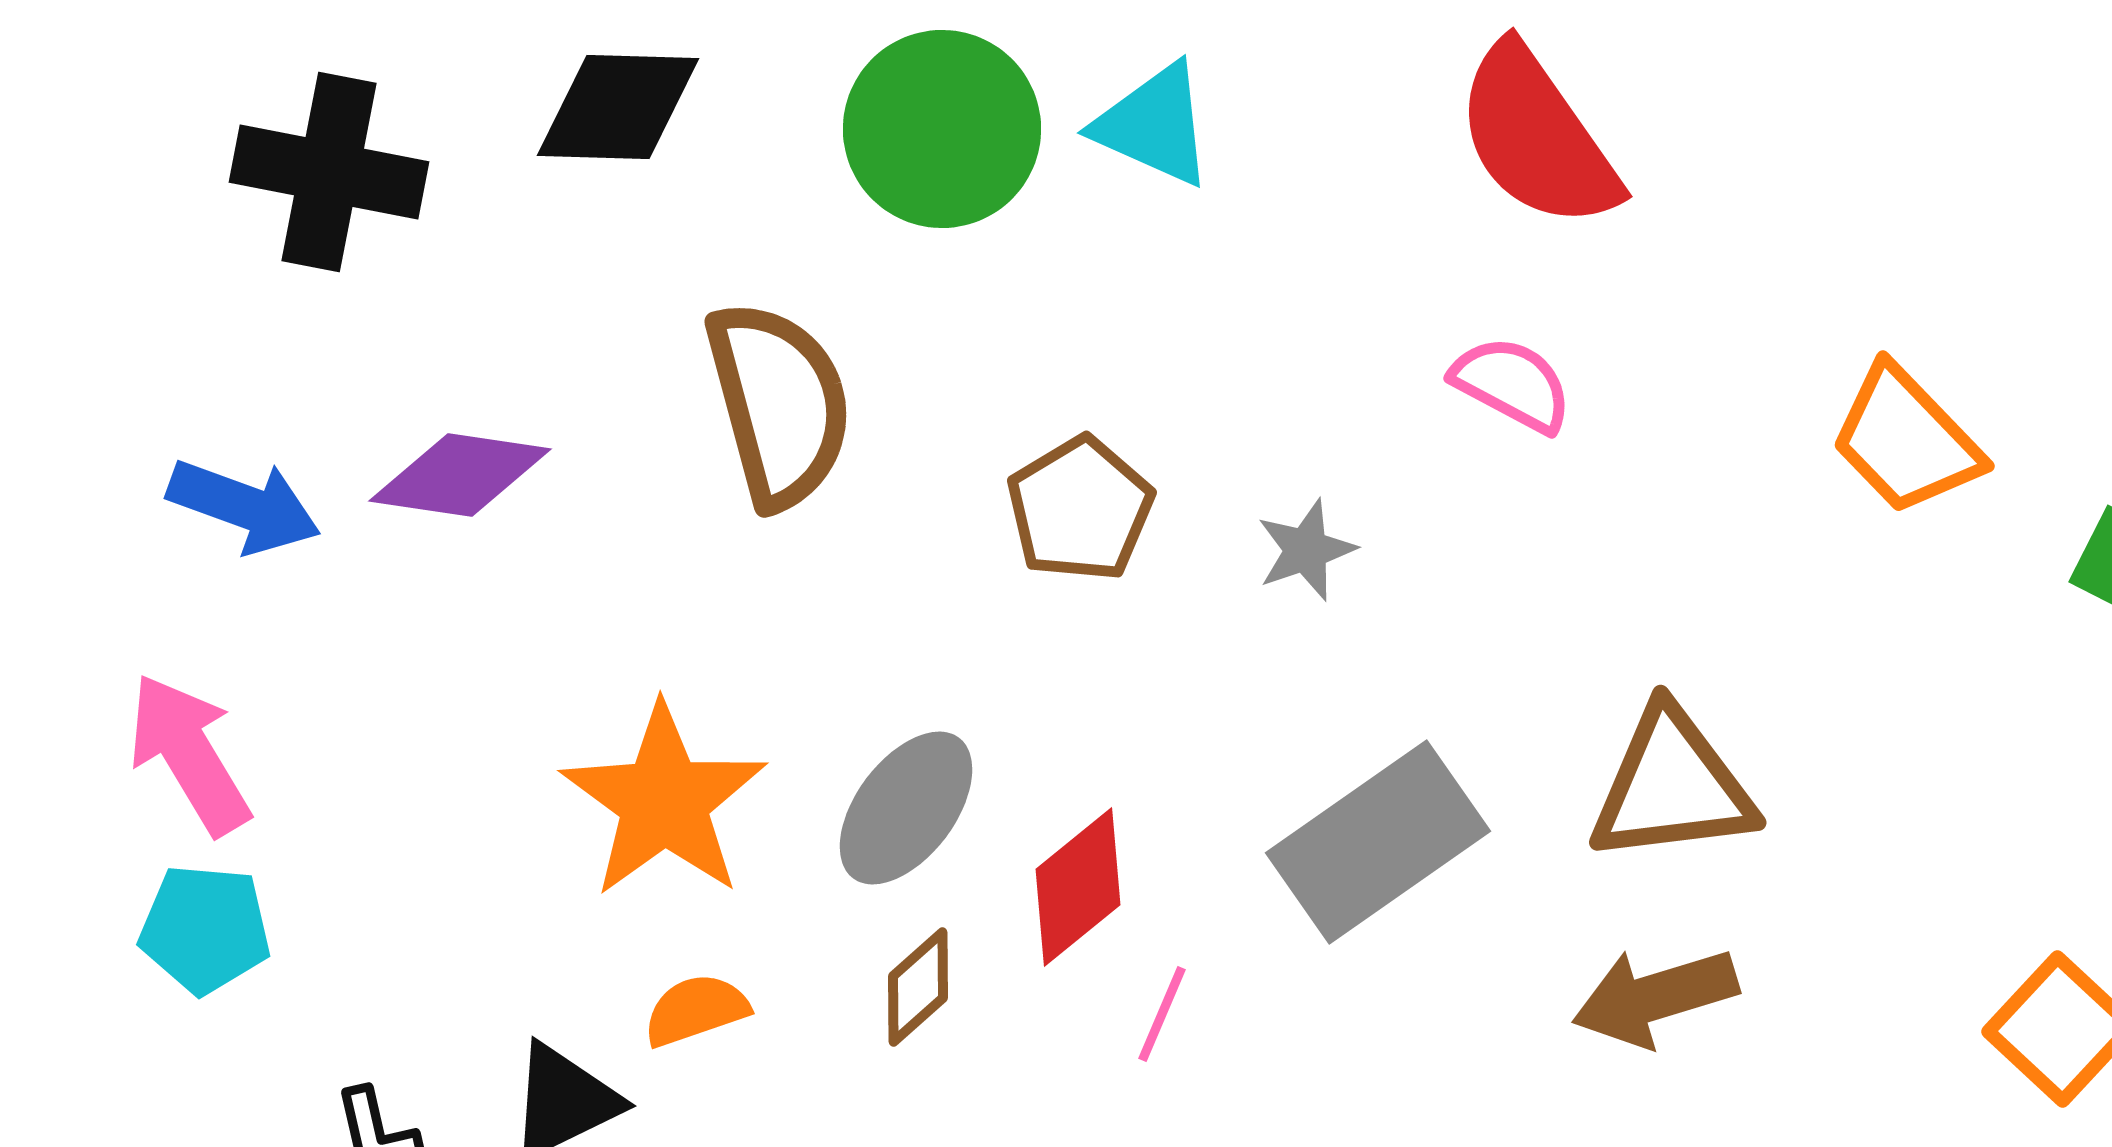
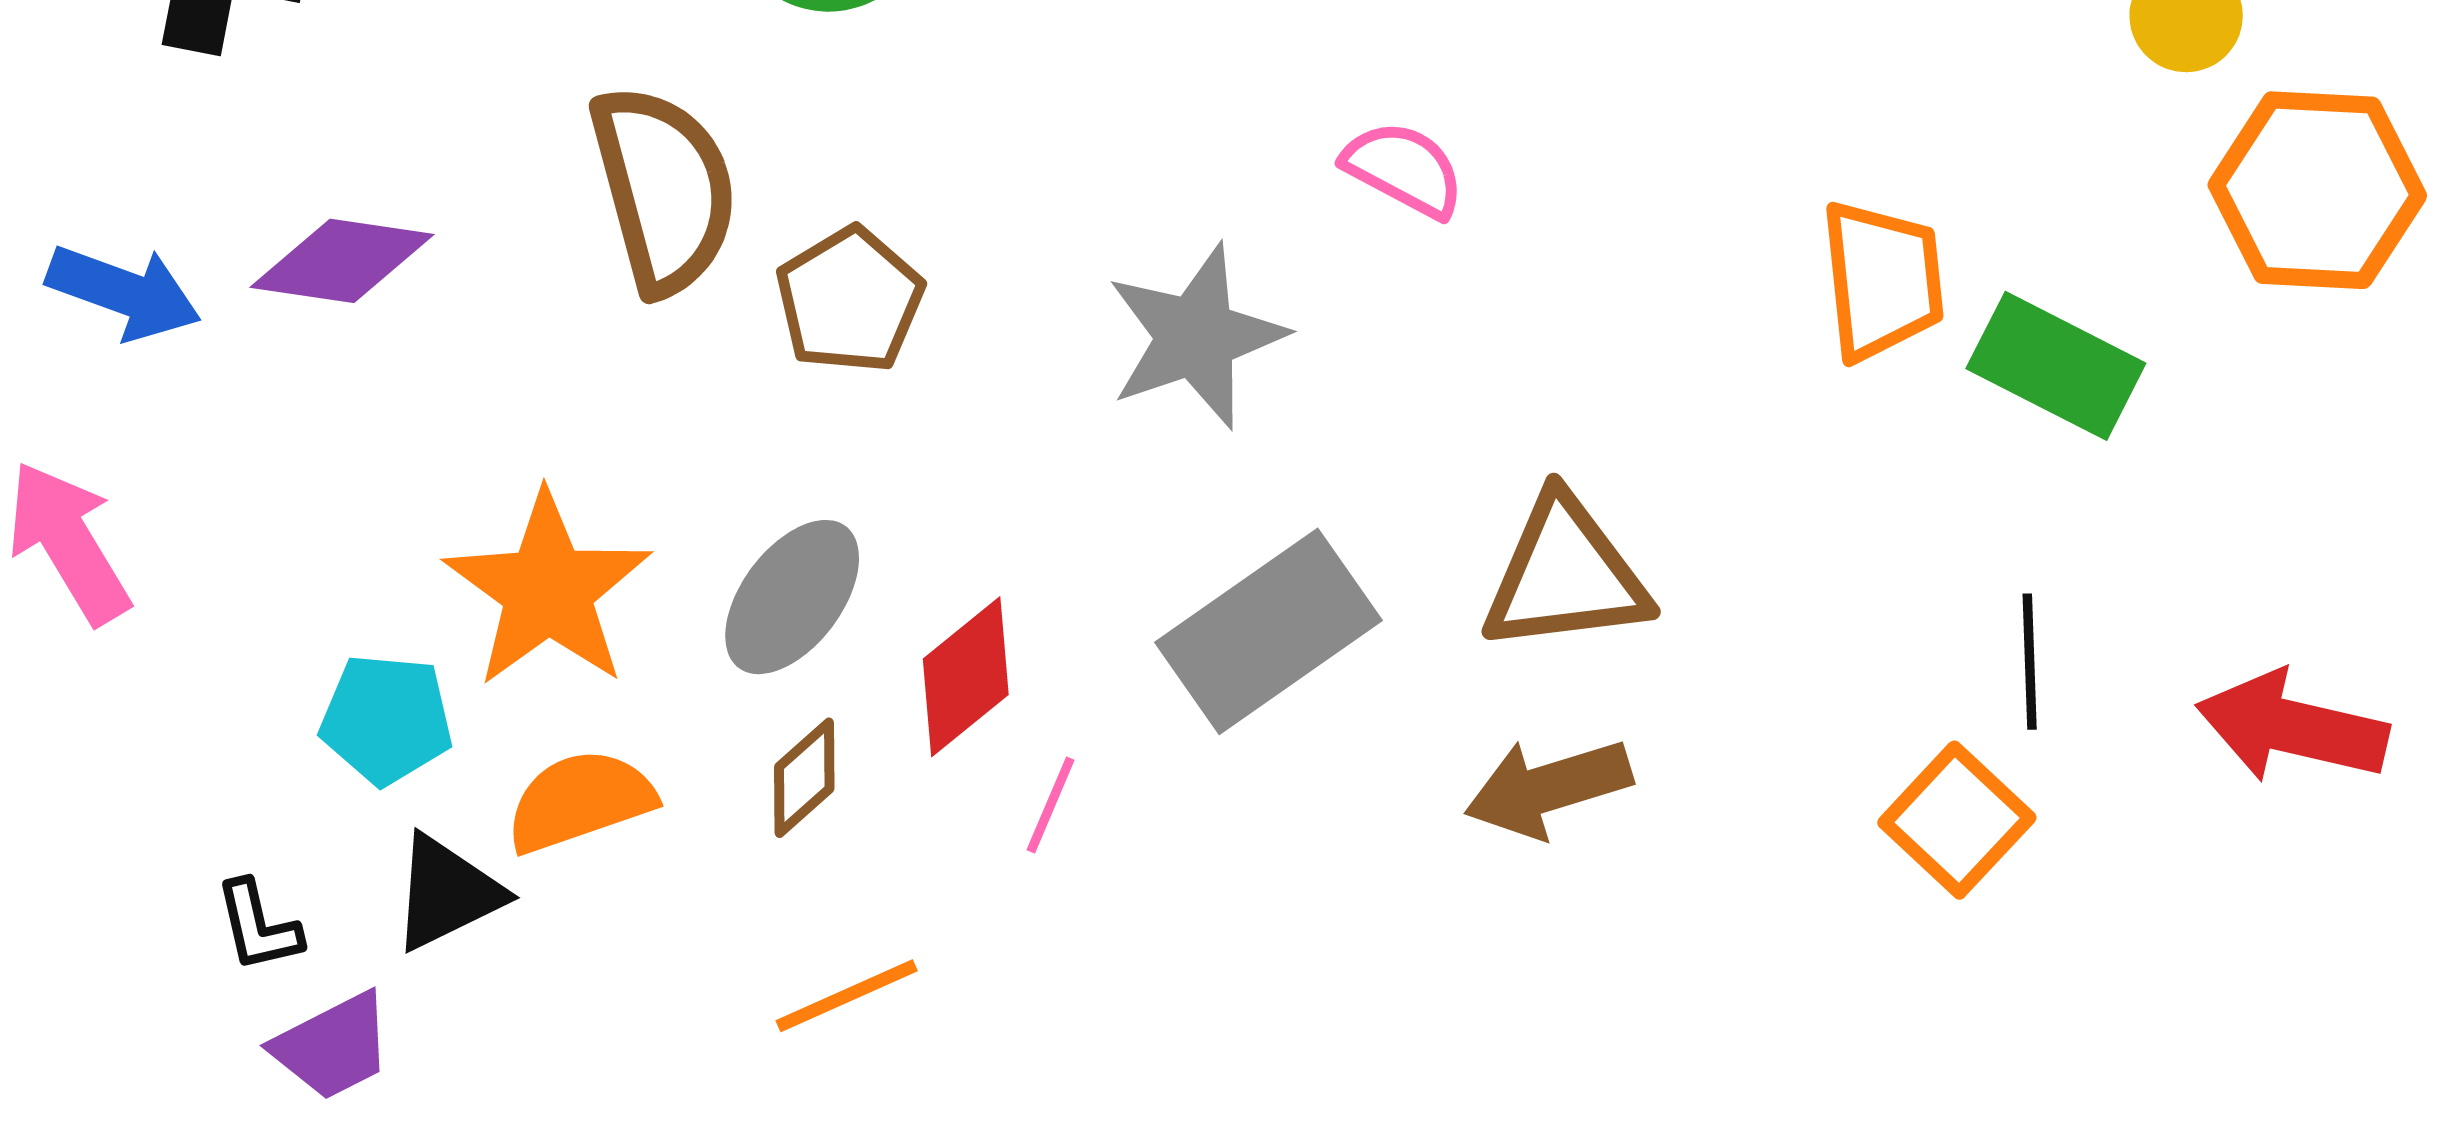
orange trapezoid: (1906, 440) -> (1882, 280), moved, turned -142
brown pentagon: (1080, 509) -> (850, 300), moved
gray star: (1306, 550) -> (1196, 337), size x1.8
cyan pentagon: (205, 929) -> (386, 719), moved
orange semicircle: (696, 1010) -> (580, 801), size x1.4

